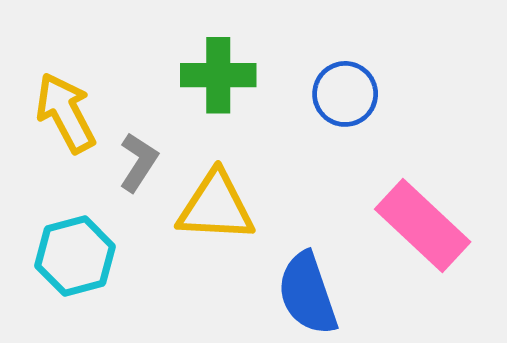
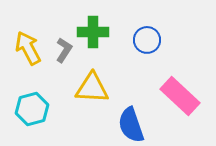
gray L-shape: (138, 162) -> (64, 50), moved

